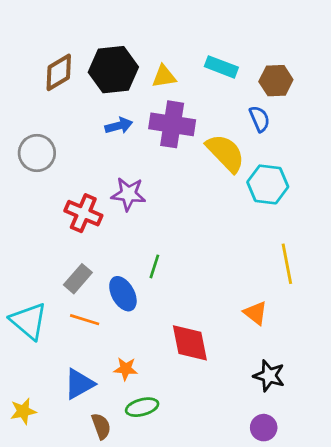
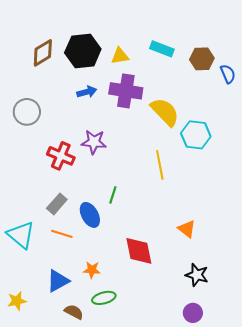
blue semicircle: (260, 119) -> (228, 74), moved
yellow line: (287, 264) -> (160, 165), moved
brown semicircle: (101, 426) -> (74, 312), turned -42

